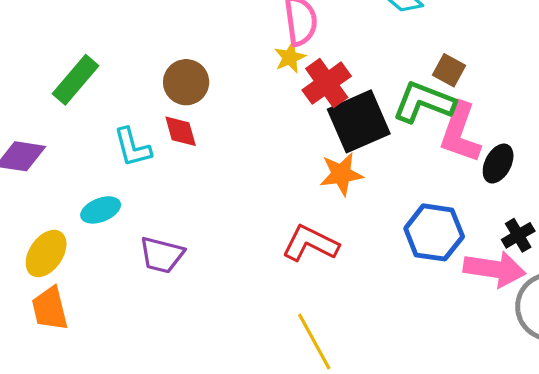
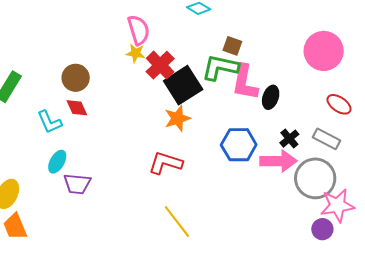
yellow star: (290, 57) -> (136, 53), turned -30
cyan ellipse: (101, 210) -> (57, 162), moved, turned -30

